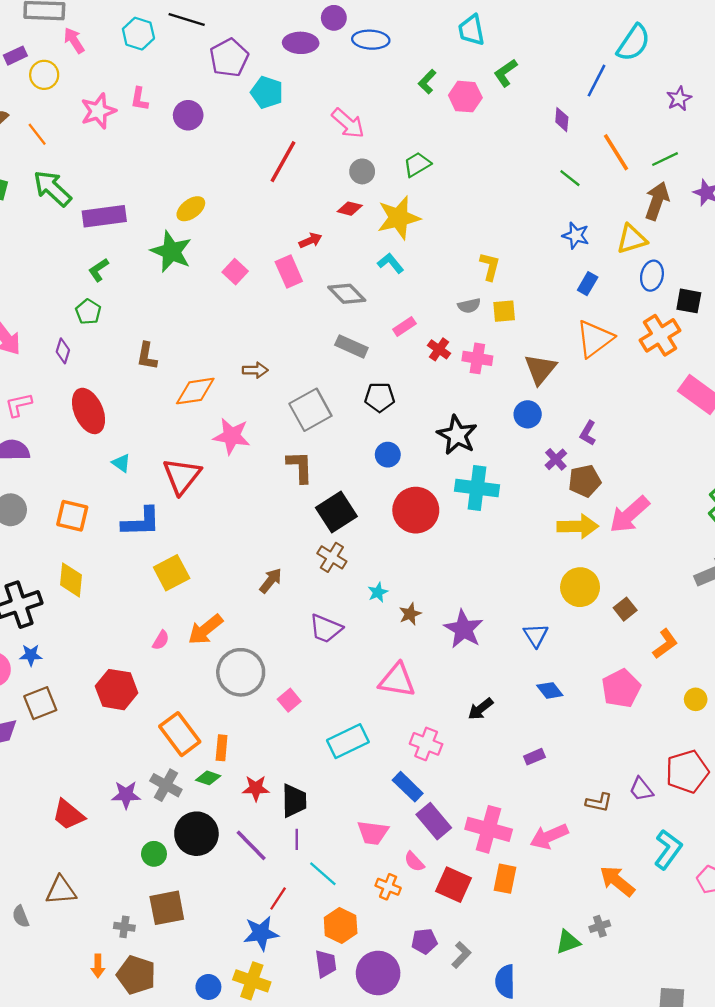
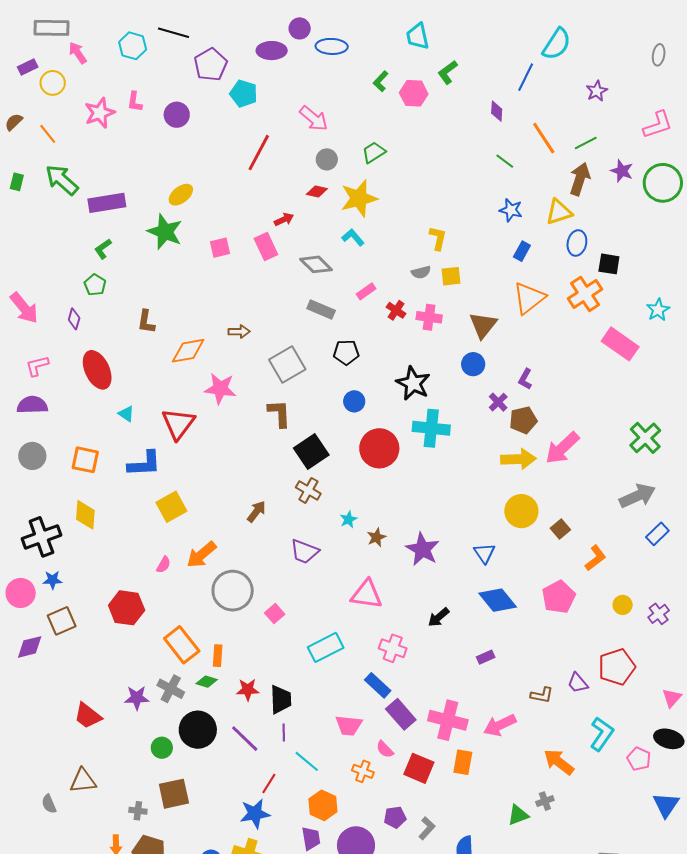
pink square: (235, 272) -> (220, 248), turned 35
blue diamond: (550, 690) -> (498, 600), size x1.6

